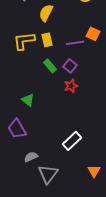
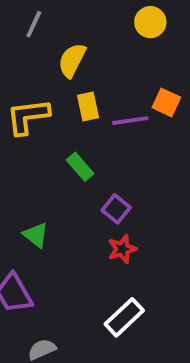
yellow rectangle: (47, 40) -> (88, 106), moved
purple square: (70, 66) -> (116, 209), moved
red star: (71, 86) -> (122, 249), moved

